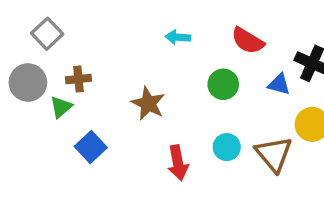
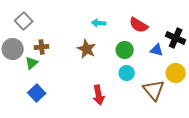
brown star: (148, 103) -> (87, 49), moved
blue square: (91, 147) -> (37, 93), moved
cyan circle: (227, 147) -> (127, 73), moved

